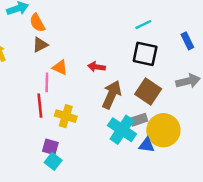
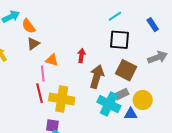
red arrow: (97, 67) -> (81, 56), turned 96
yellow cross: (66, 116) -> (62, 99), size x1.4
yellow circle: (163, 130) -> (143, 100), size x0.7

